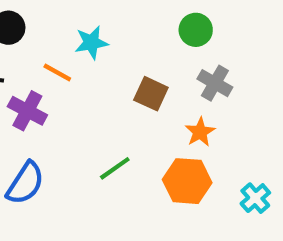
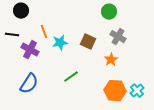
cyan star: (91, 43) -> (60, 43), moved
orange line: (57, 72) -> (44, 32), turned 40
orange hexagon: (187, 181) -> (115, 91), moved

